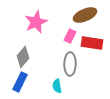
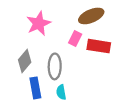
gray ellipse: (70, 64) -> (55, 66), moved
blue rectangle: (20, 82) -> (35, 88), moved, turned -36

